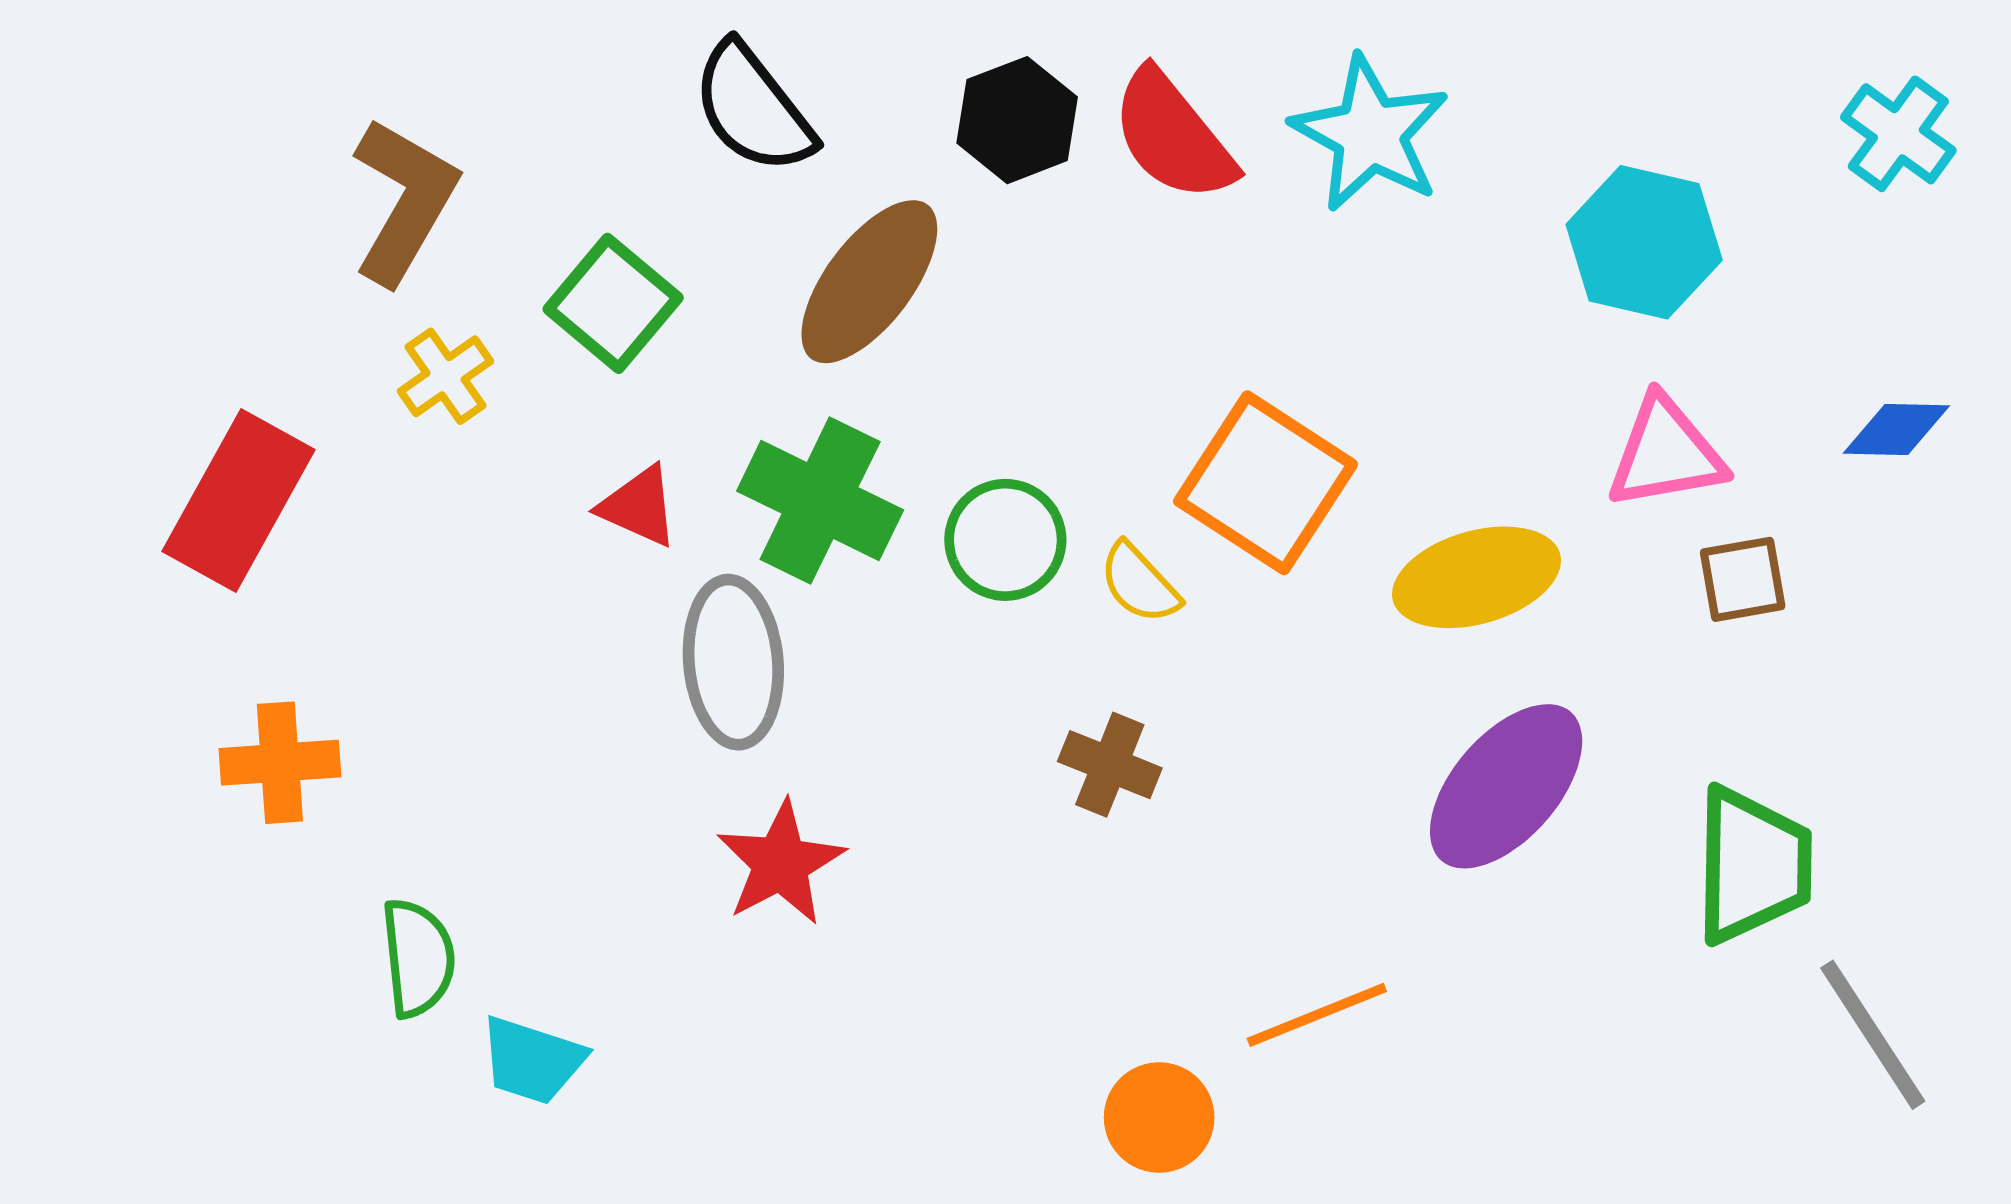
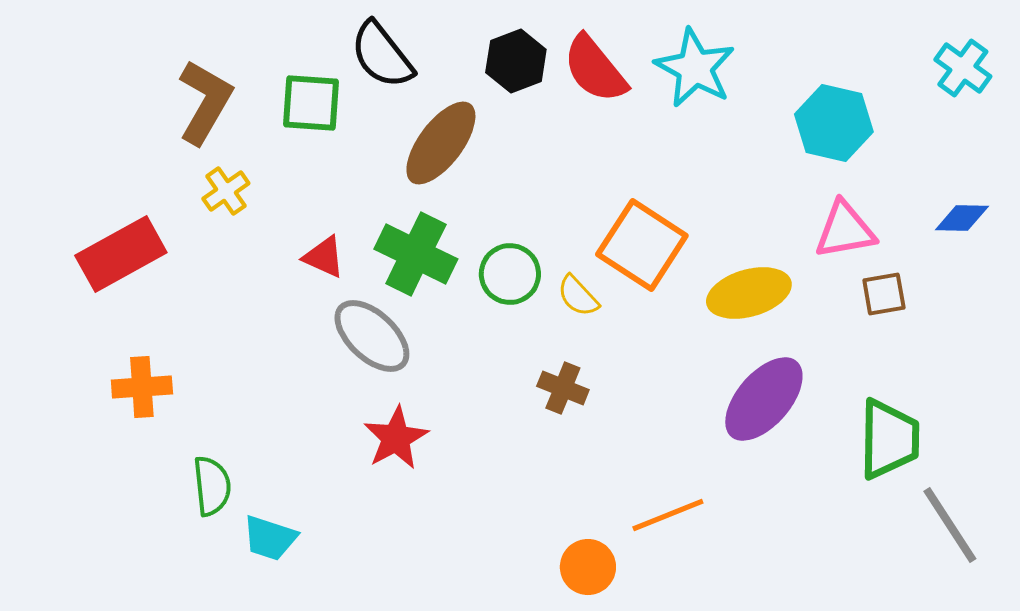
green square: (613, 303) -> (311, 103), moved, turned -36
red rectangle: (239, 500) -> (121, 254), turned 32
gray ellipse: (733, 662) -> (372, 336), turned -42

